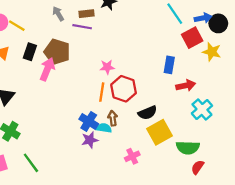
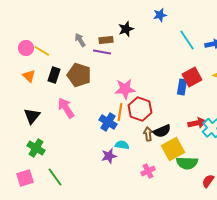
red square: (192, 38) -> (192, 77), moved
pink star: (107, 67) -> (125, 89), size x1.5
pink arrow: (47, 69) -> (66, 108), moved, turned -55
red arrow: (186, 86) -> (197, 123), moved
brown arrow: (113, 118) -> (148, 134), moved
blue cross: (89, 121) -> (108, 122), moved
green semicircle: (188, 148) -> (187, 163), moved

